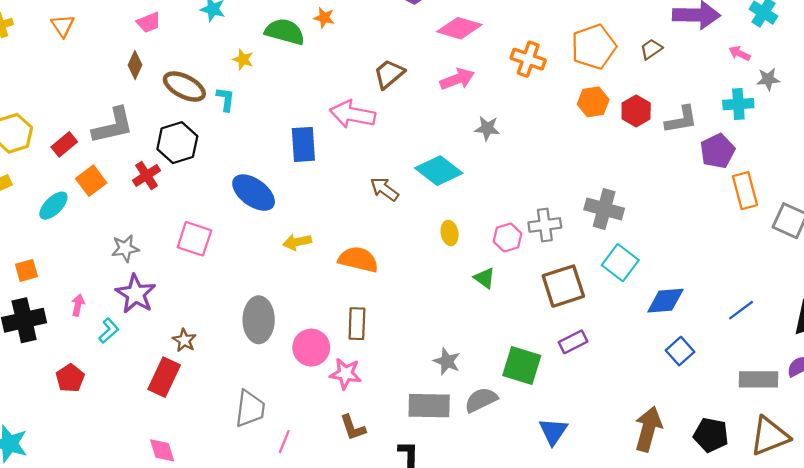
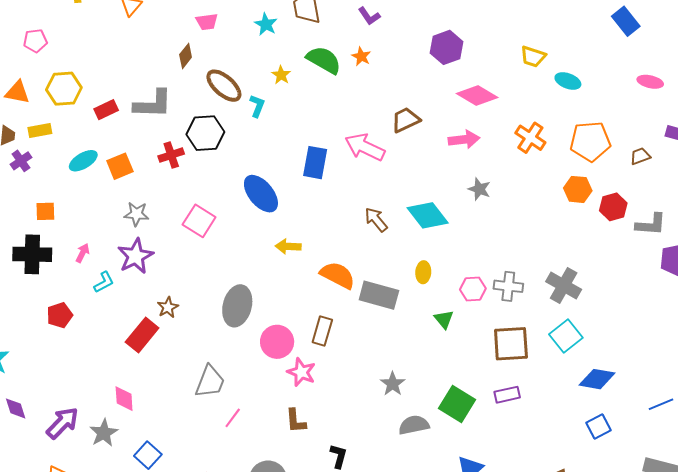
orange square: (91, 181) -> (120, 166), moved
gray rectangle: (429, 406) -> (379, 295), moved

